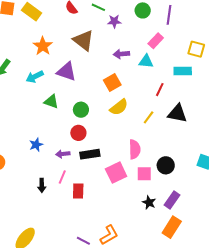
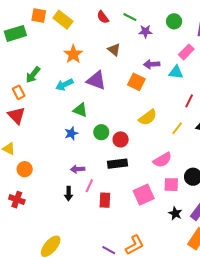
brown triangle: (83, 40) -> (114, 50), size x0.6
orange square: (112, 83) -> (136, 82), moved, turned -36
green circle: (81, 110) -> (101, 132), moved
red circle: (78, 133) -> (121, 139), moved
blue star: (36, 145) -> (71, 133), moved
pink semicircle: (135, 149) -> (162, 160), turned 60
purple arrow: (63, 154) -> (78, 169), moved
pink square: (116, 173) -> (144, 195), moved

